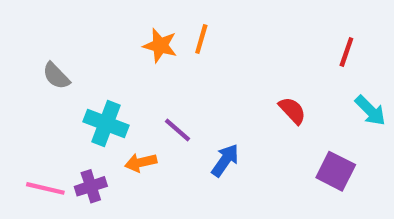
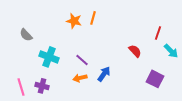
red line: (346, 52) -> (158, 33), moved
orange arrow: (141, 162) -> (80, 78), moved
purple cross: (91, 186) -> (42, 86), turned 32
pink line: (45, 188) -> (21, 87), turned 60

